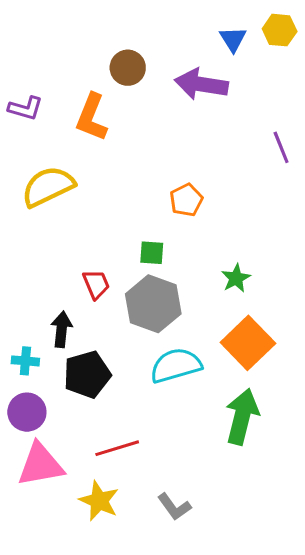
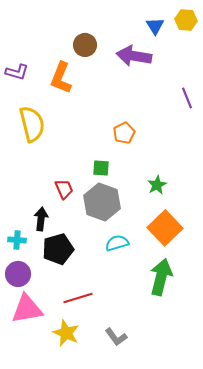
yellow semicircle: (48, 186) -> (32, 124), turned 102
cyan semicircle: (176, 365) -> (117, 243), size x0.7

